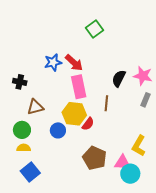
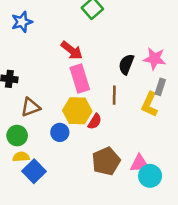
blue star: (53, 62) -> (22, 22), moved
yellow L-shape: (139, 146) -> (150, 104), moved
brown pentagon: (95, 158) -> (106, 161), turned 30
blue square: (30, 172) -> (34, 171), moved

